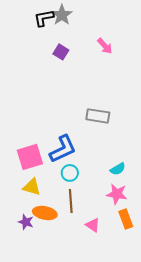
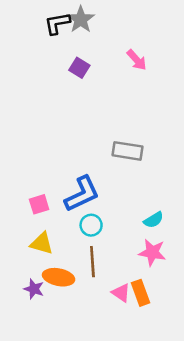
pink square: (30, 157) -> (39, 204), size x0.6
orange rectangle: (126, 219) -> (141, 293), moved

